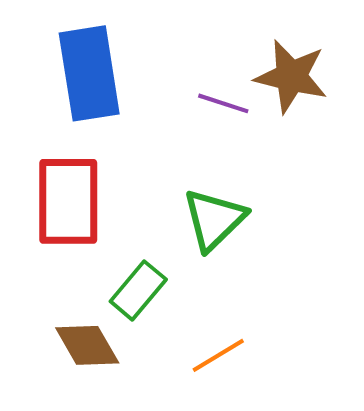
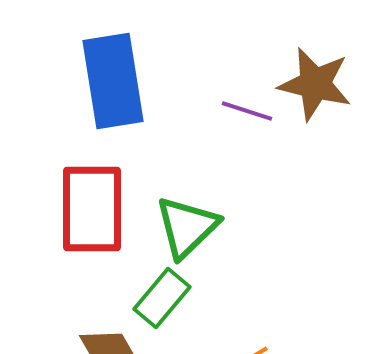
green triangle: (214, 219) -> (187, 227), moved

